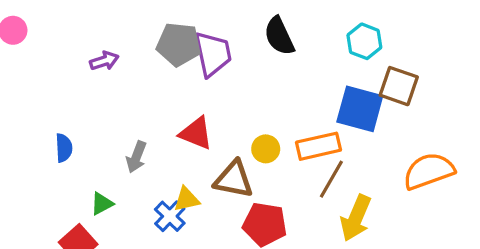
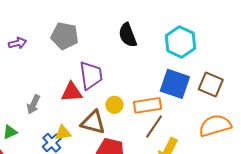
cyan hexagon: (364, 41) -> (181, 42), size x1.4
purple trapezoid: (213, 54) -> (91, 75), moved
brown square: (399, 86) -> (211, 84), moved
red triangle: (196, 133) -> (72, 92), turned -30

